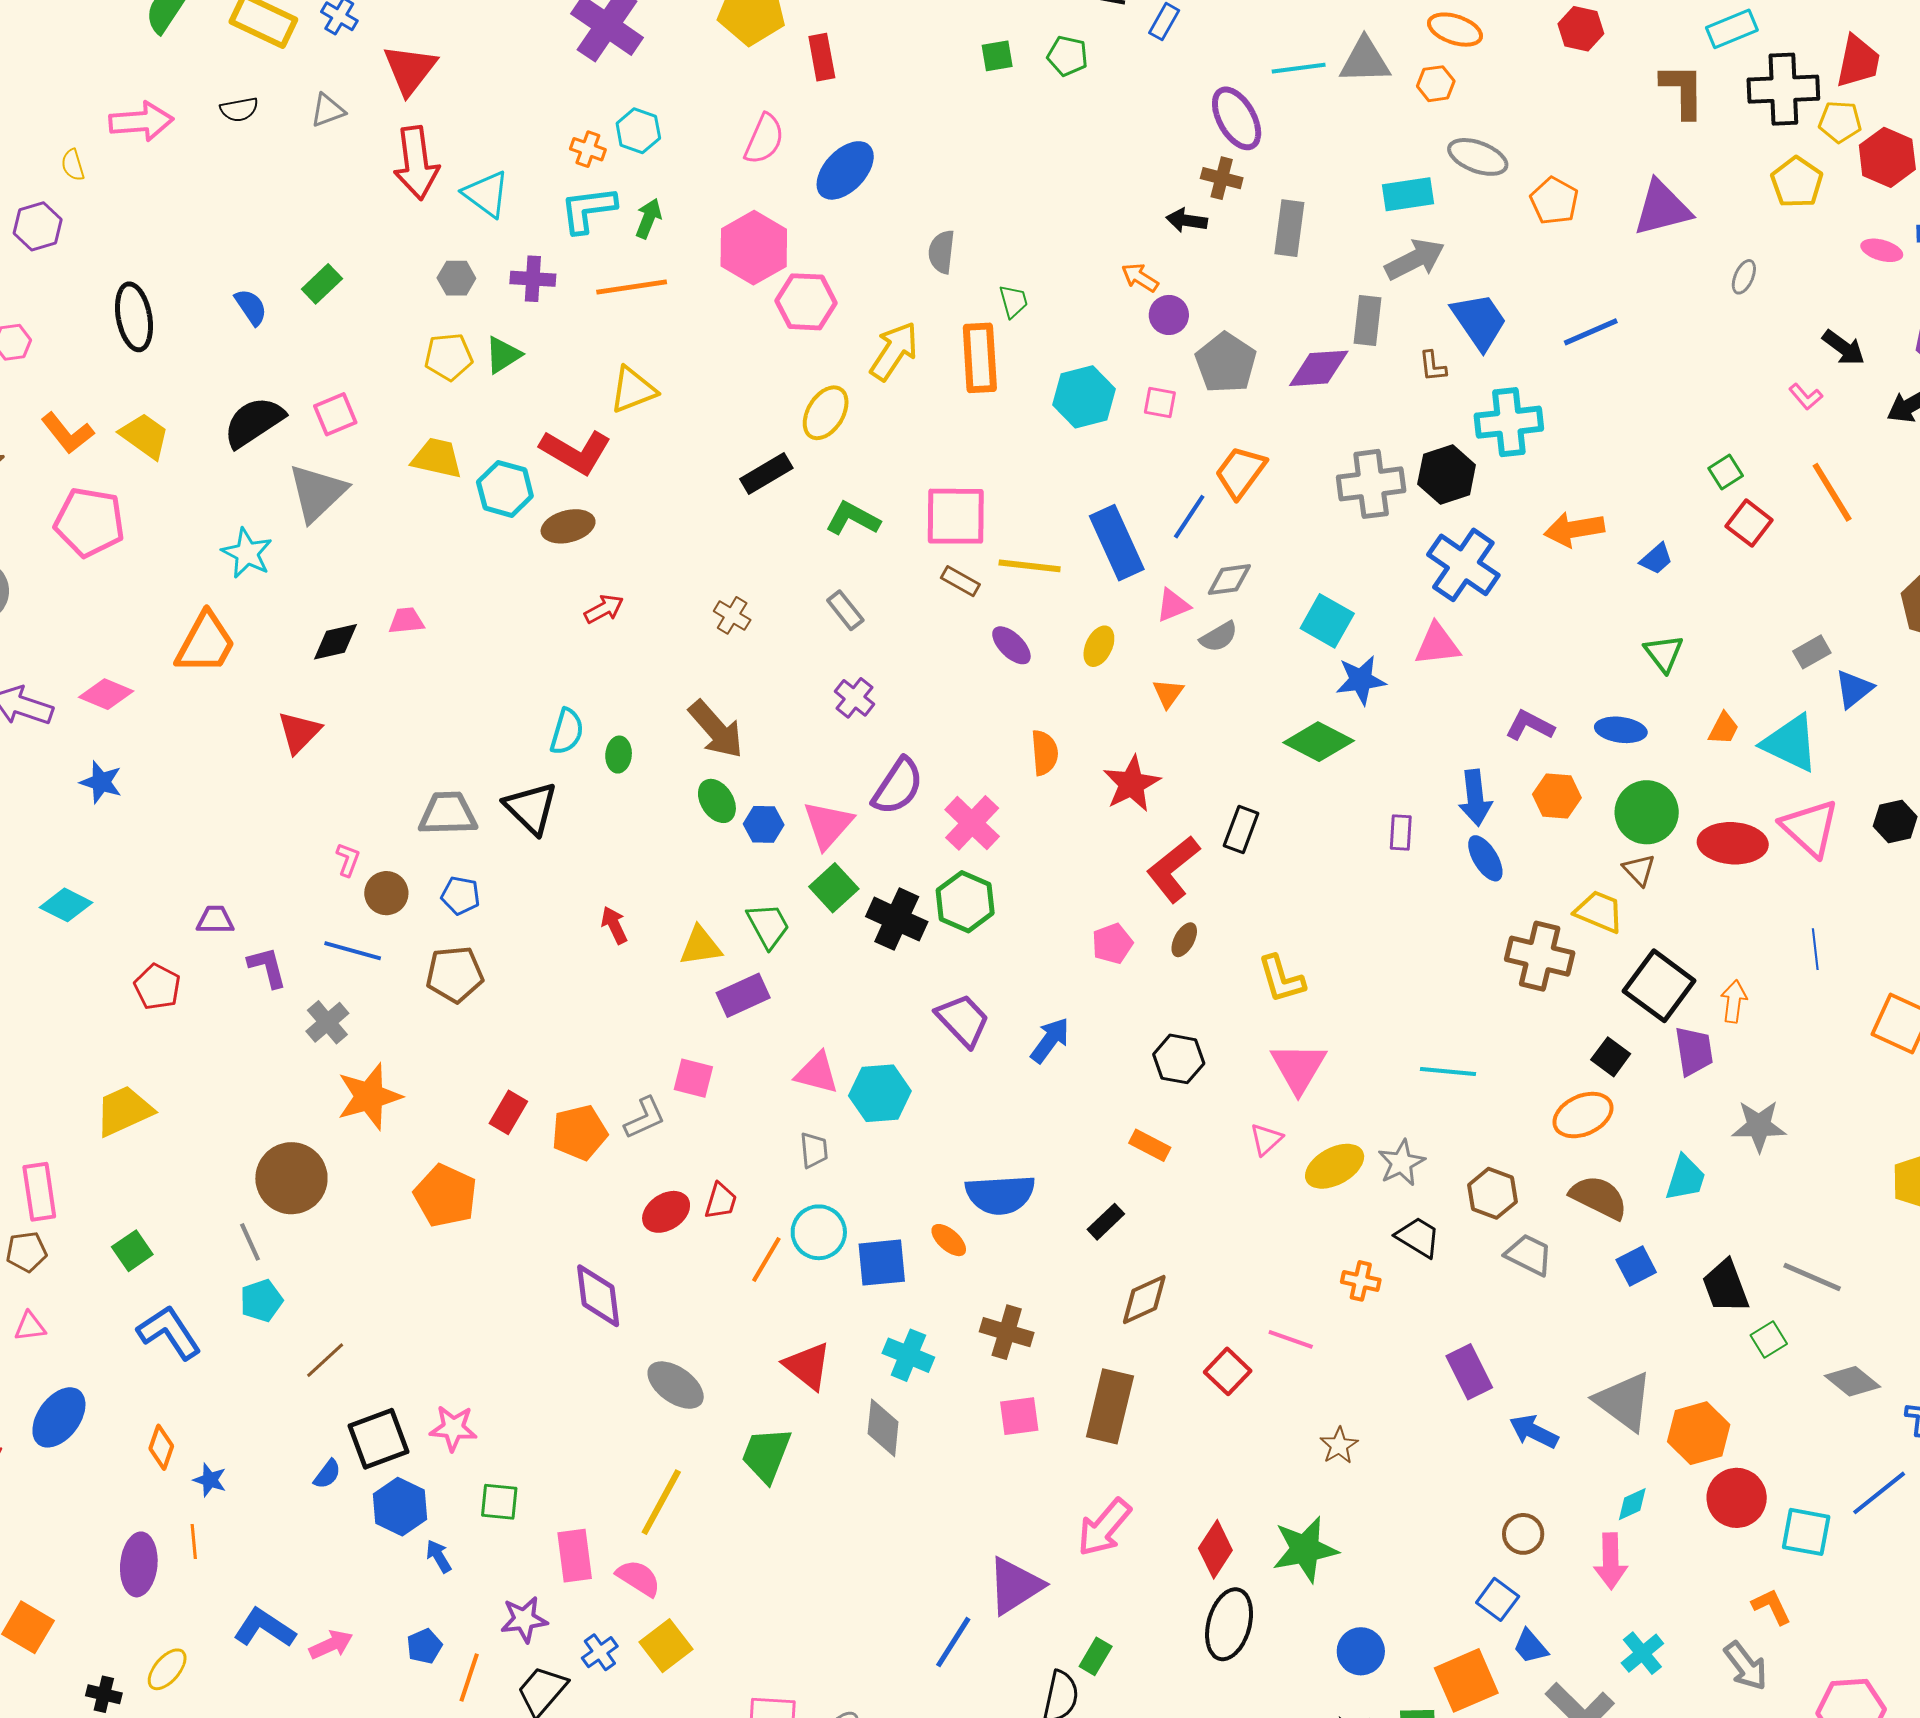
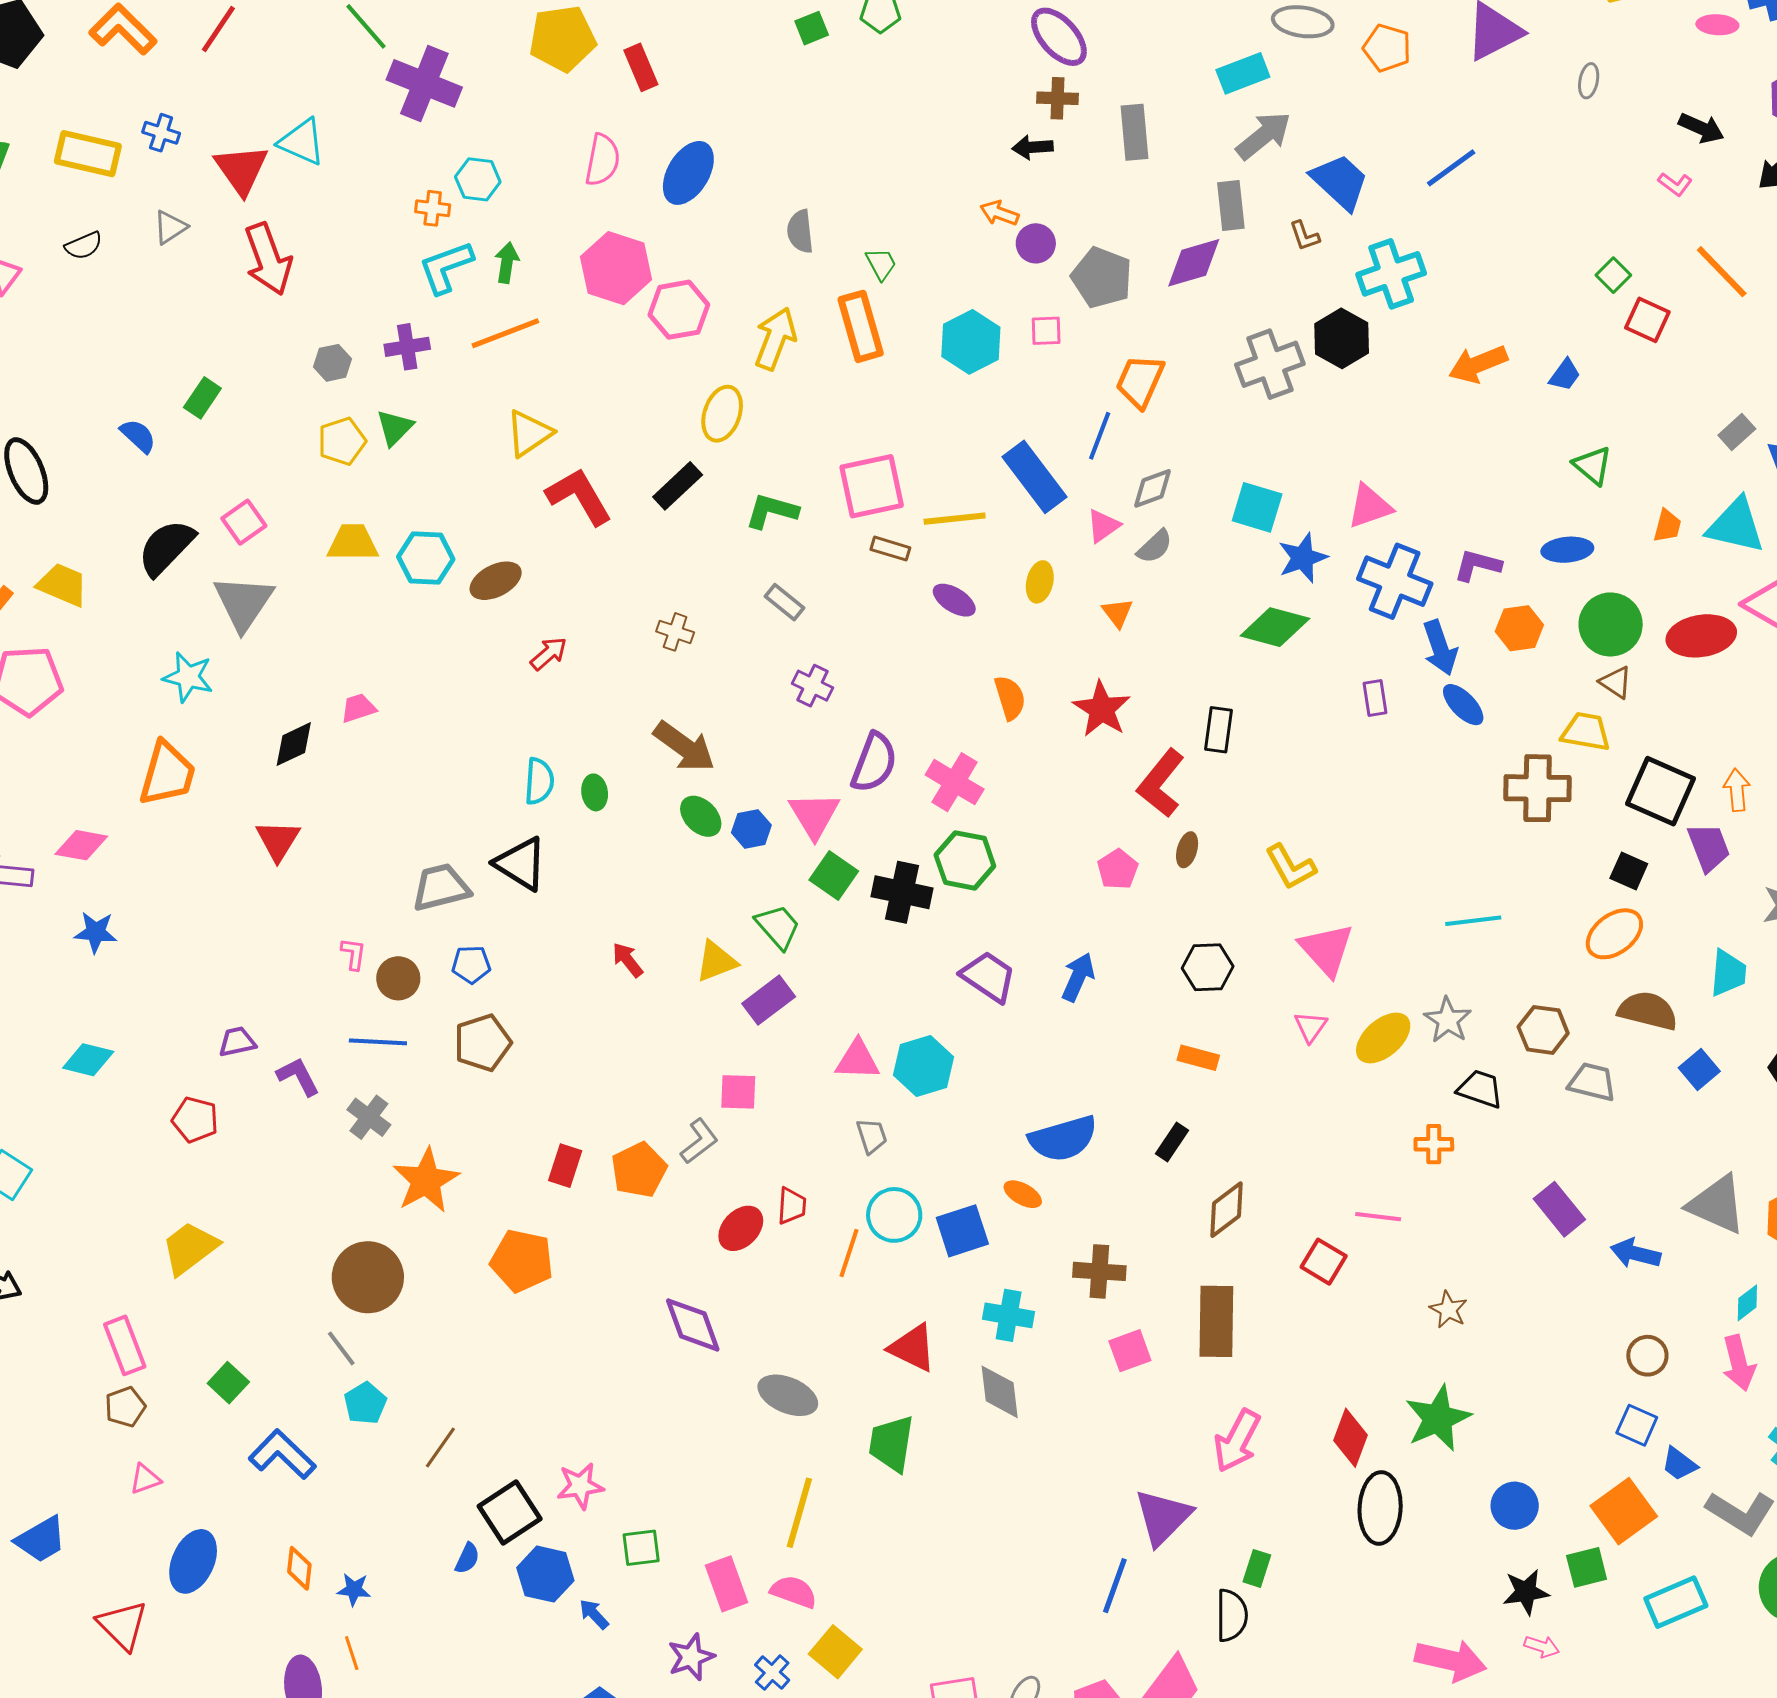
cyan triangle: (486, 194) -> (302, 142), moved
red L-shape: (576, 452) -> (579, 496), moved, turned -138
blue cross: (1463, 565) -> (1395, 581), moved

